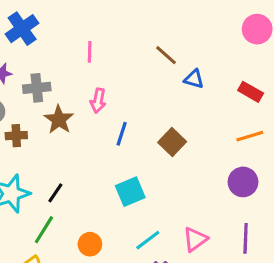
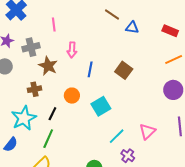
pink line: (90, 52) -> (54, 24), moved
brown cross: (16, 136) -> (34, 89), moved
orange circle: (90, 244) -> (72, 96), moved

